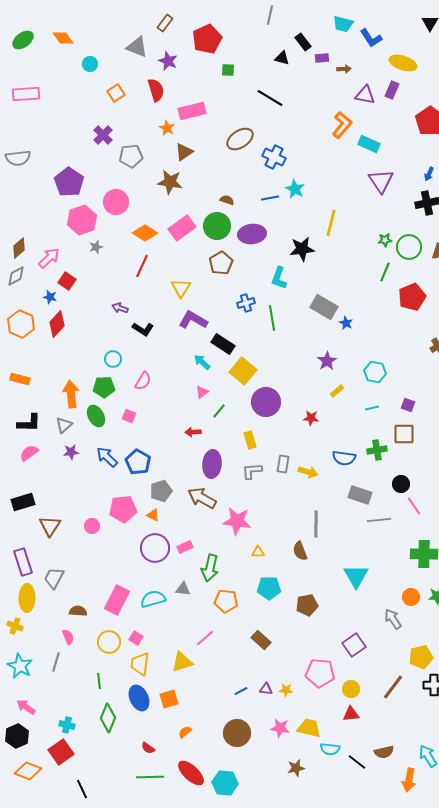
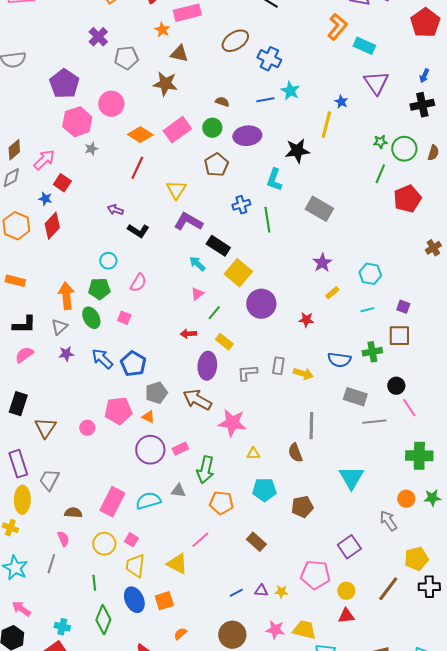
brown triangle: (184, 152) -> (179, 54), turned 48
green circle: (217, 226) -> (212, 128), size x0.7
blue star: (346, 323) -> (341, 102), moved
yellow rectangle: (250, 440) -> (224, 342), moved, turned -36
black rectangle: (23, 502) -> (18, 404), turned -55
yellow triangle: (182, 662) -> (177, 564), turned 45

